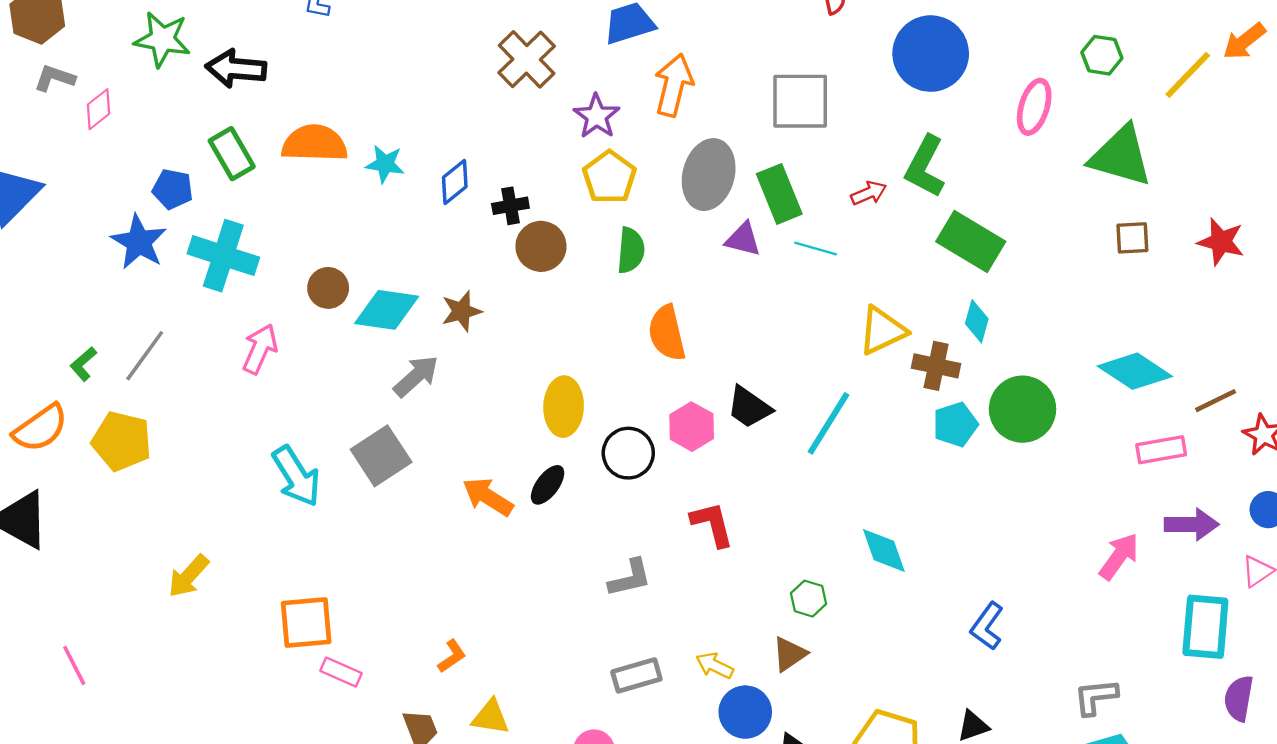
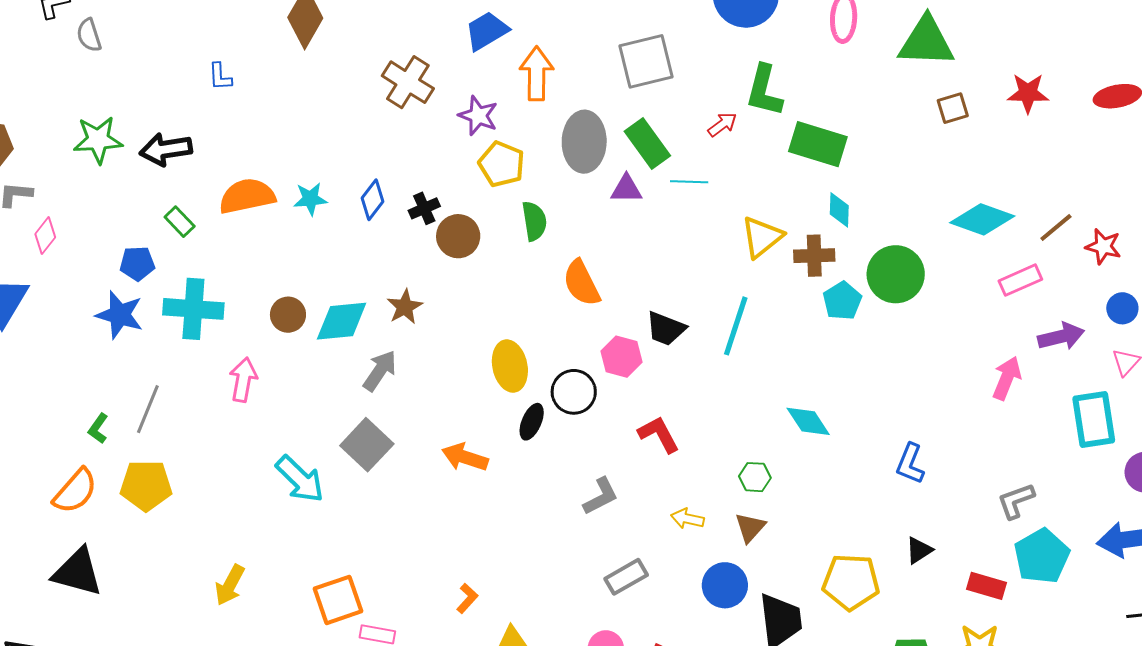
pink diamond: (98, 109) -> (45, 236), moved
green rectangle: (232, 154) -> (180, 222), size x0.7
black ellipse: (548, 485) -> (532, 422), moved
yellow arrow: (715, 666) -> (687, 519), moved

